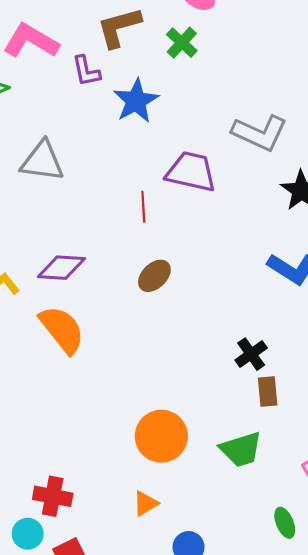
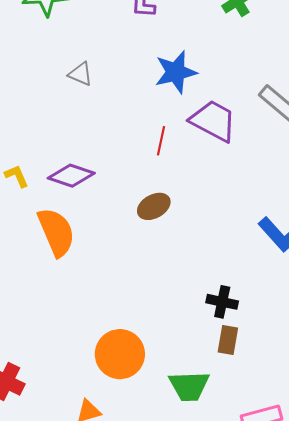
blue star: (136, 101) -> (176, 72), moved
gray triangle: (42, 161) -> (80, 74), size x0.6
black cross: (251, 354) -> (222, 302), turned 32

